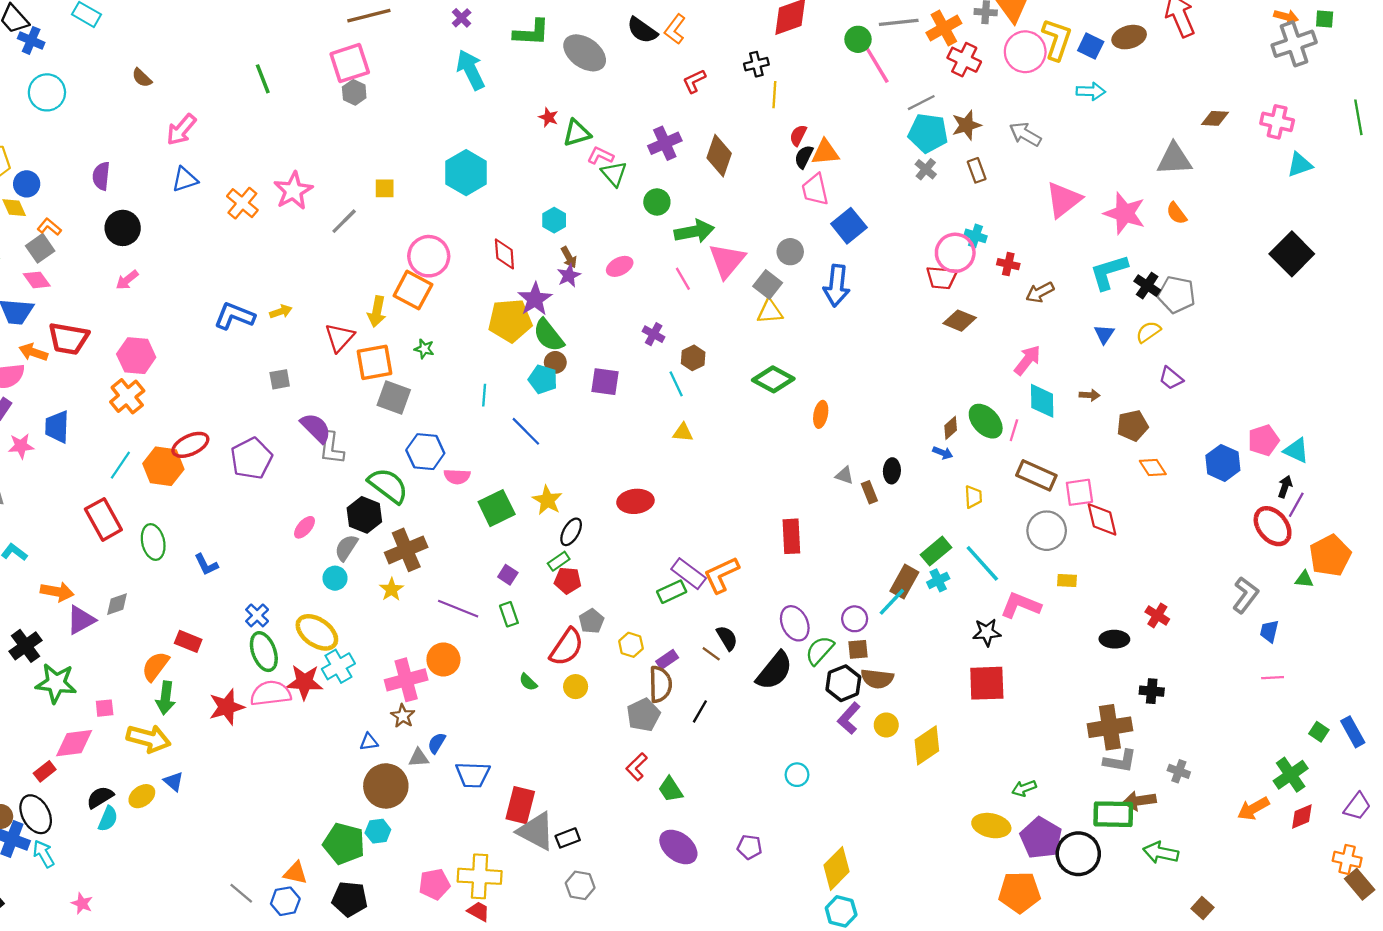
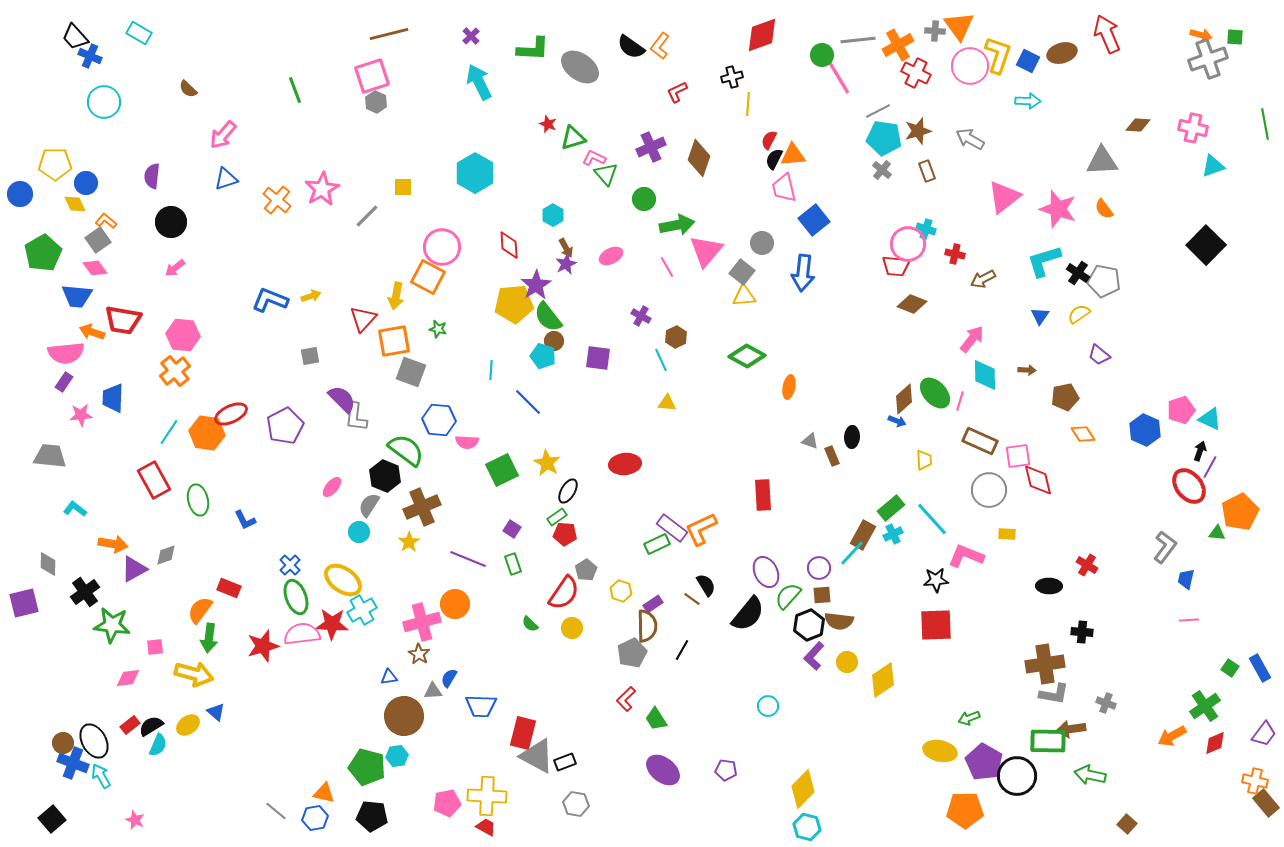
brown diamond: (951, 428) -> (904, 399), size x1.4
pink diamond: (74, 743) -> (128, 678), size x0.7
red rectangle: (45, 771) -> (130, 725), moved

